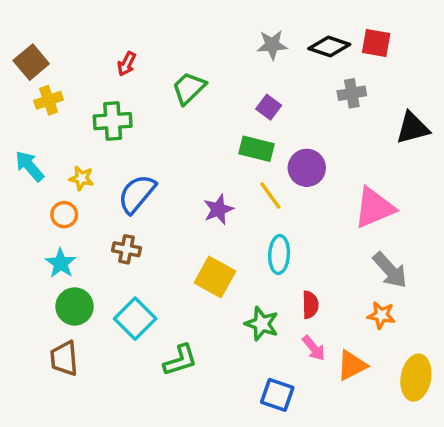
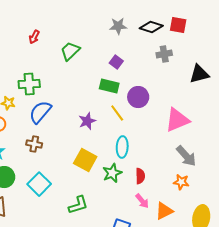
green cross: (113, 121) -> (29, 84), moved
green star: (262, 324) -> (112, 173), moved, turned 30
green L-shape: (180, 360) -> (78, 205), moved

